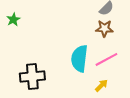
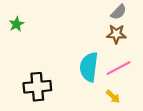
yellow arrow: (101, 85) -> (113, 97), turned 88

